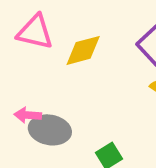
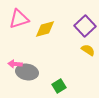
pink triangle: (35, 32) -> (19, 19), turned -30

